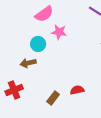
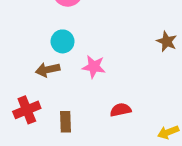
pink star: (59, 32) -> (94, 67), moved
brown rectangle: (53, 98) -> (65, 122), moved, turned -40

